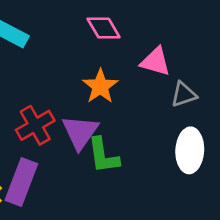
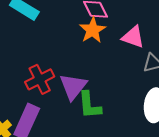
orange star: (100, 86) -> (93, 30), moved

